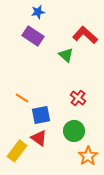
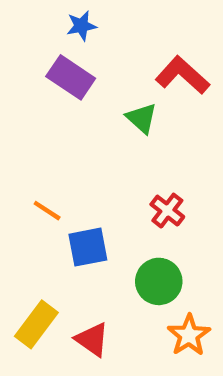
red triangle: (39, 138) -> (92, 339), moved

